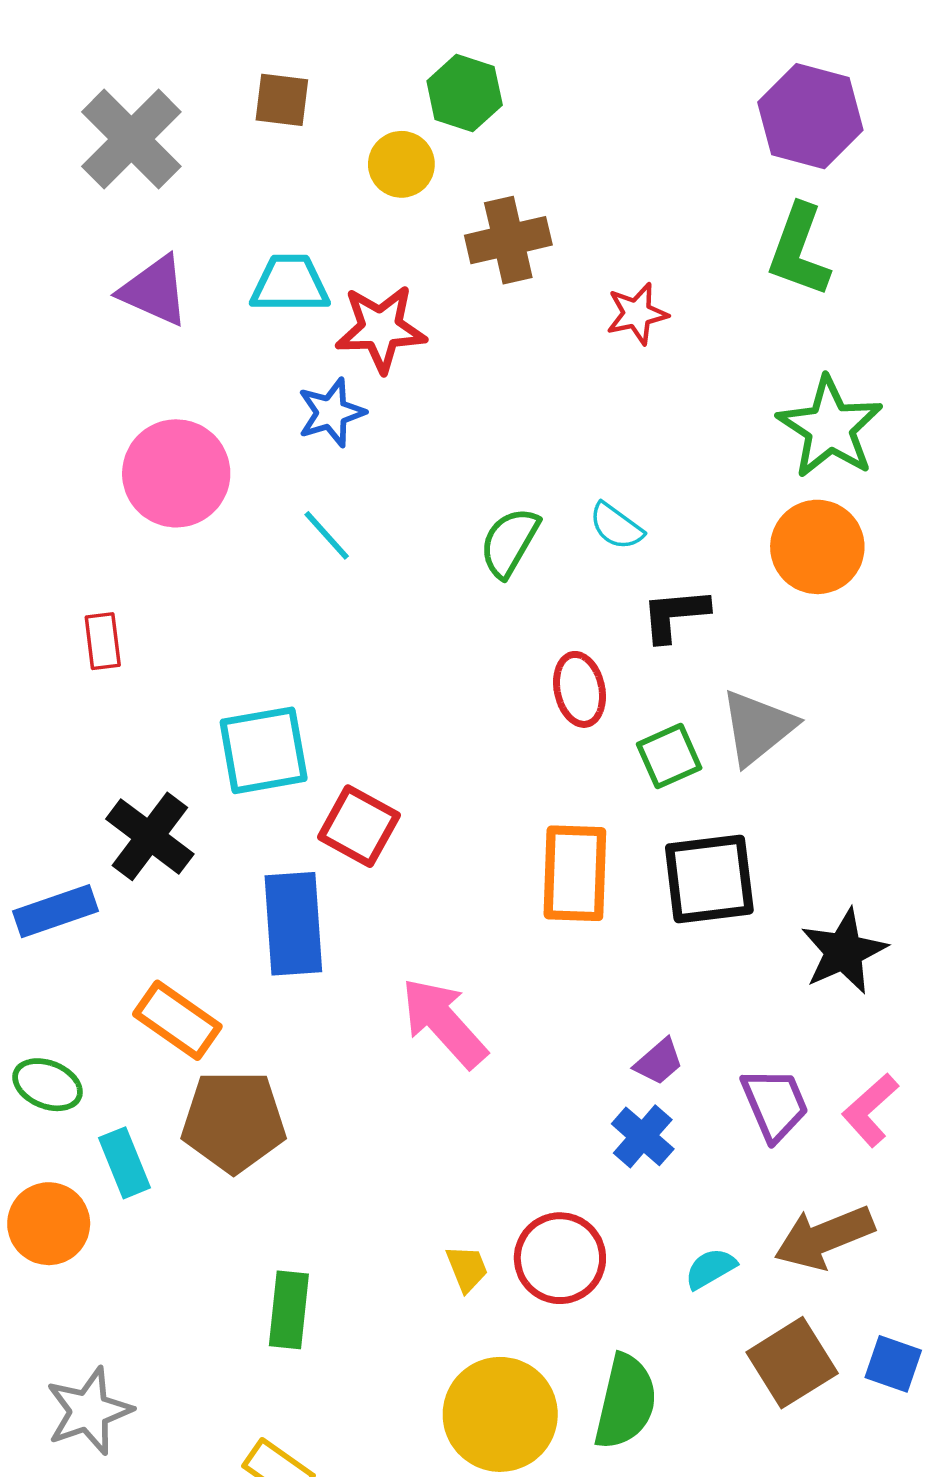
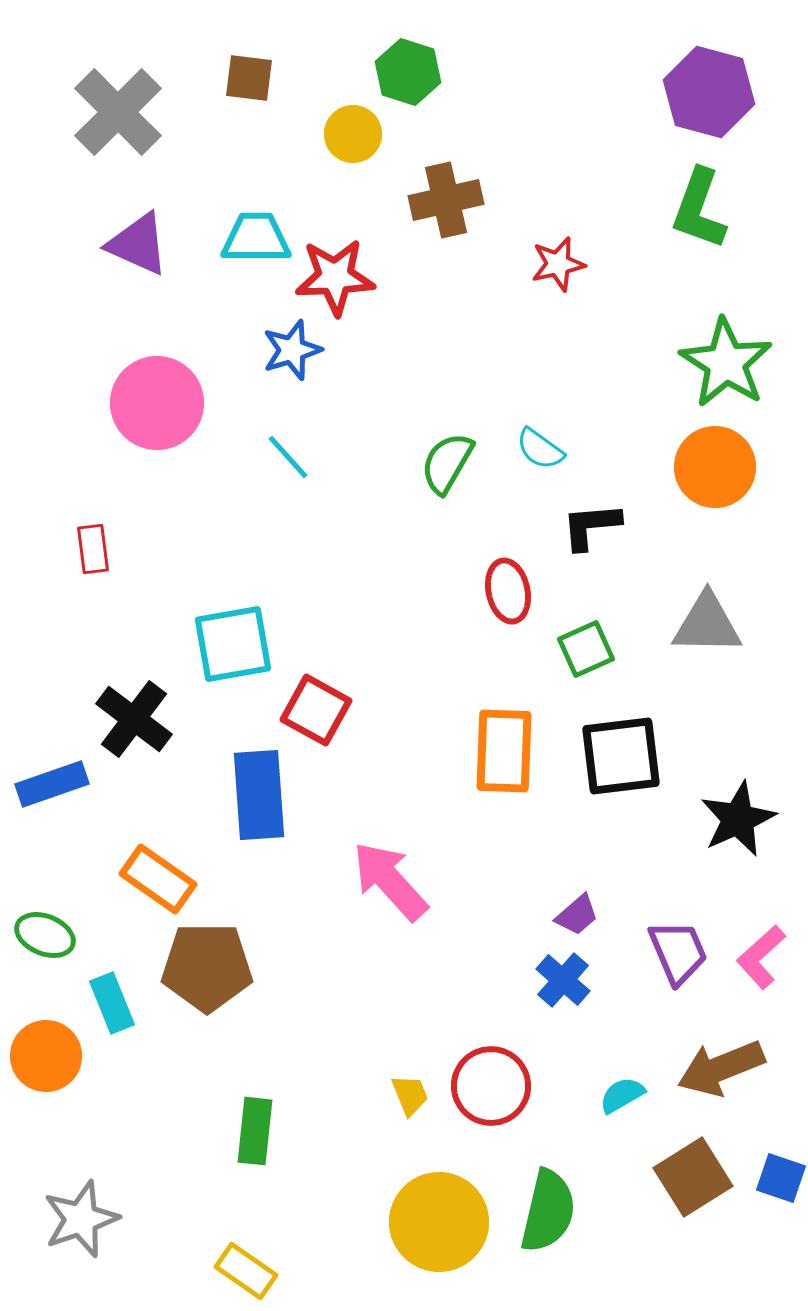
gray triangle: (758, 727) -> (707, 624), moved, turned 40

